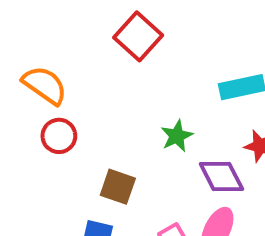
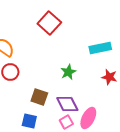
purple diamond: (221, 177) -> (67, 104), moved

